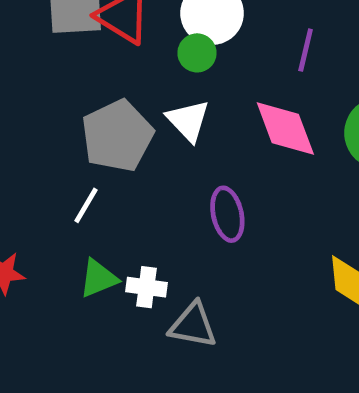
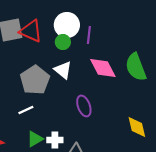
purple line: (306, 50) -> (89, 35), moved
white line: (86, 205) -> (26, 110), turned 42

